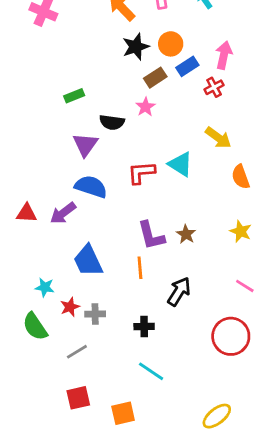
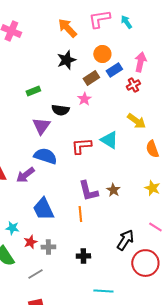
black star: (136, 47) -> (66, 60), moved
black arrow: (179, 292) -> (125, 240), moved
cyan line: (151, 371) -> (103, 291), moved, turned -30

